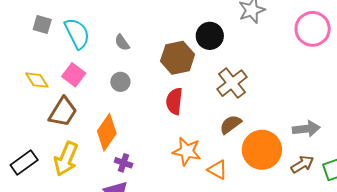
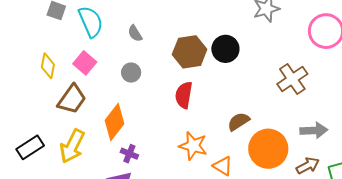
black circle: (210, 36) -> (225, 49), moved
yellow diamond: (37, 80) -> (48, 66), turned 40
brown cross: (232, 83) -> (292, 79), moved

